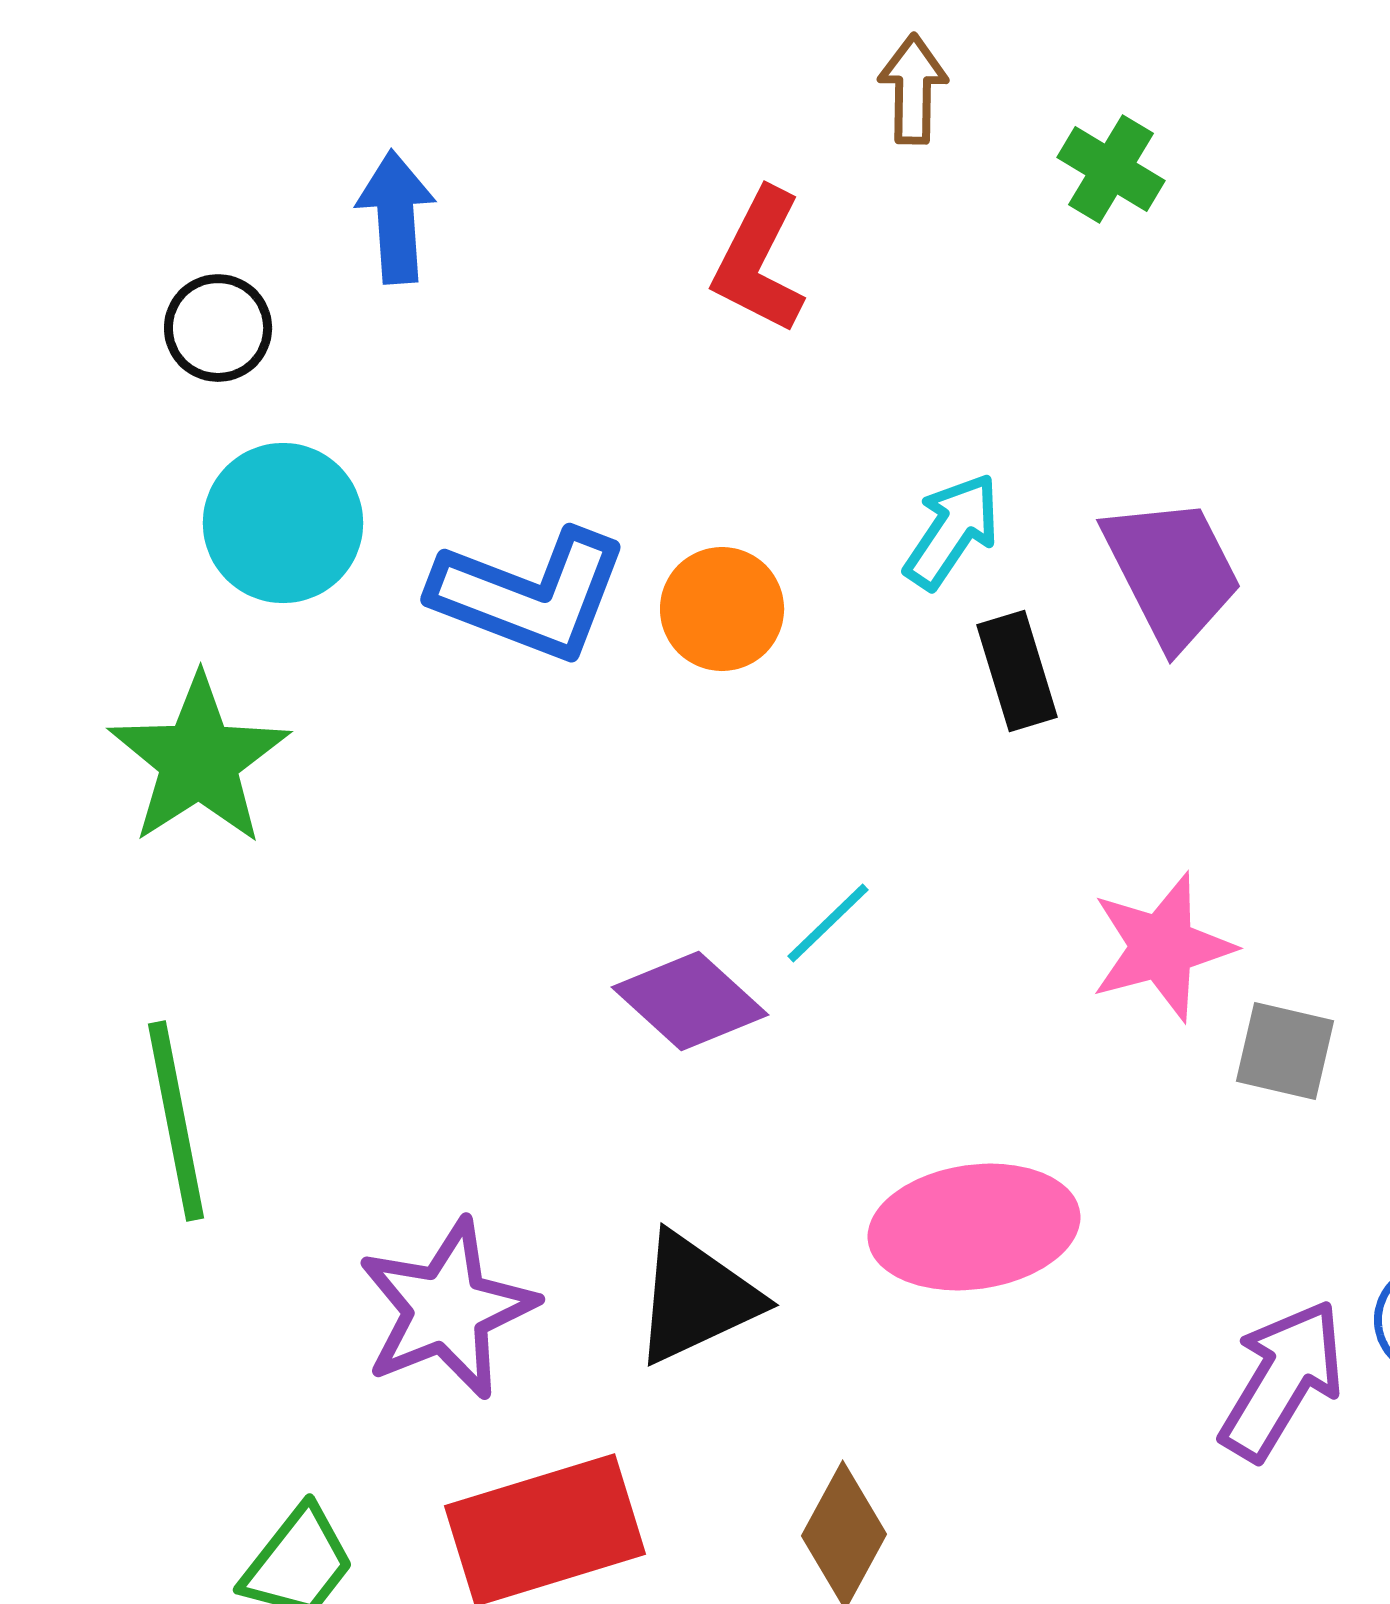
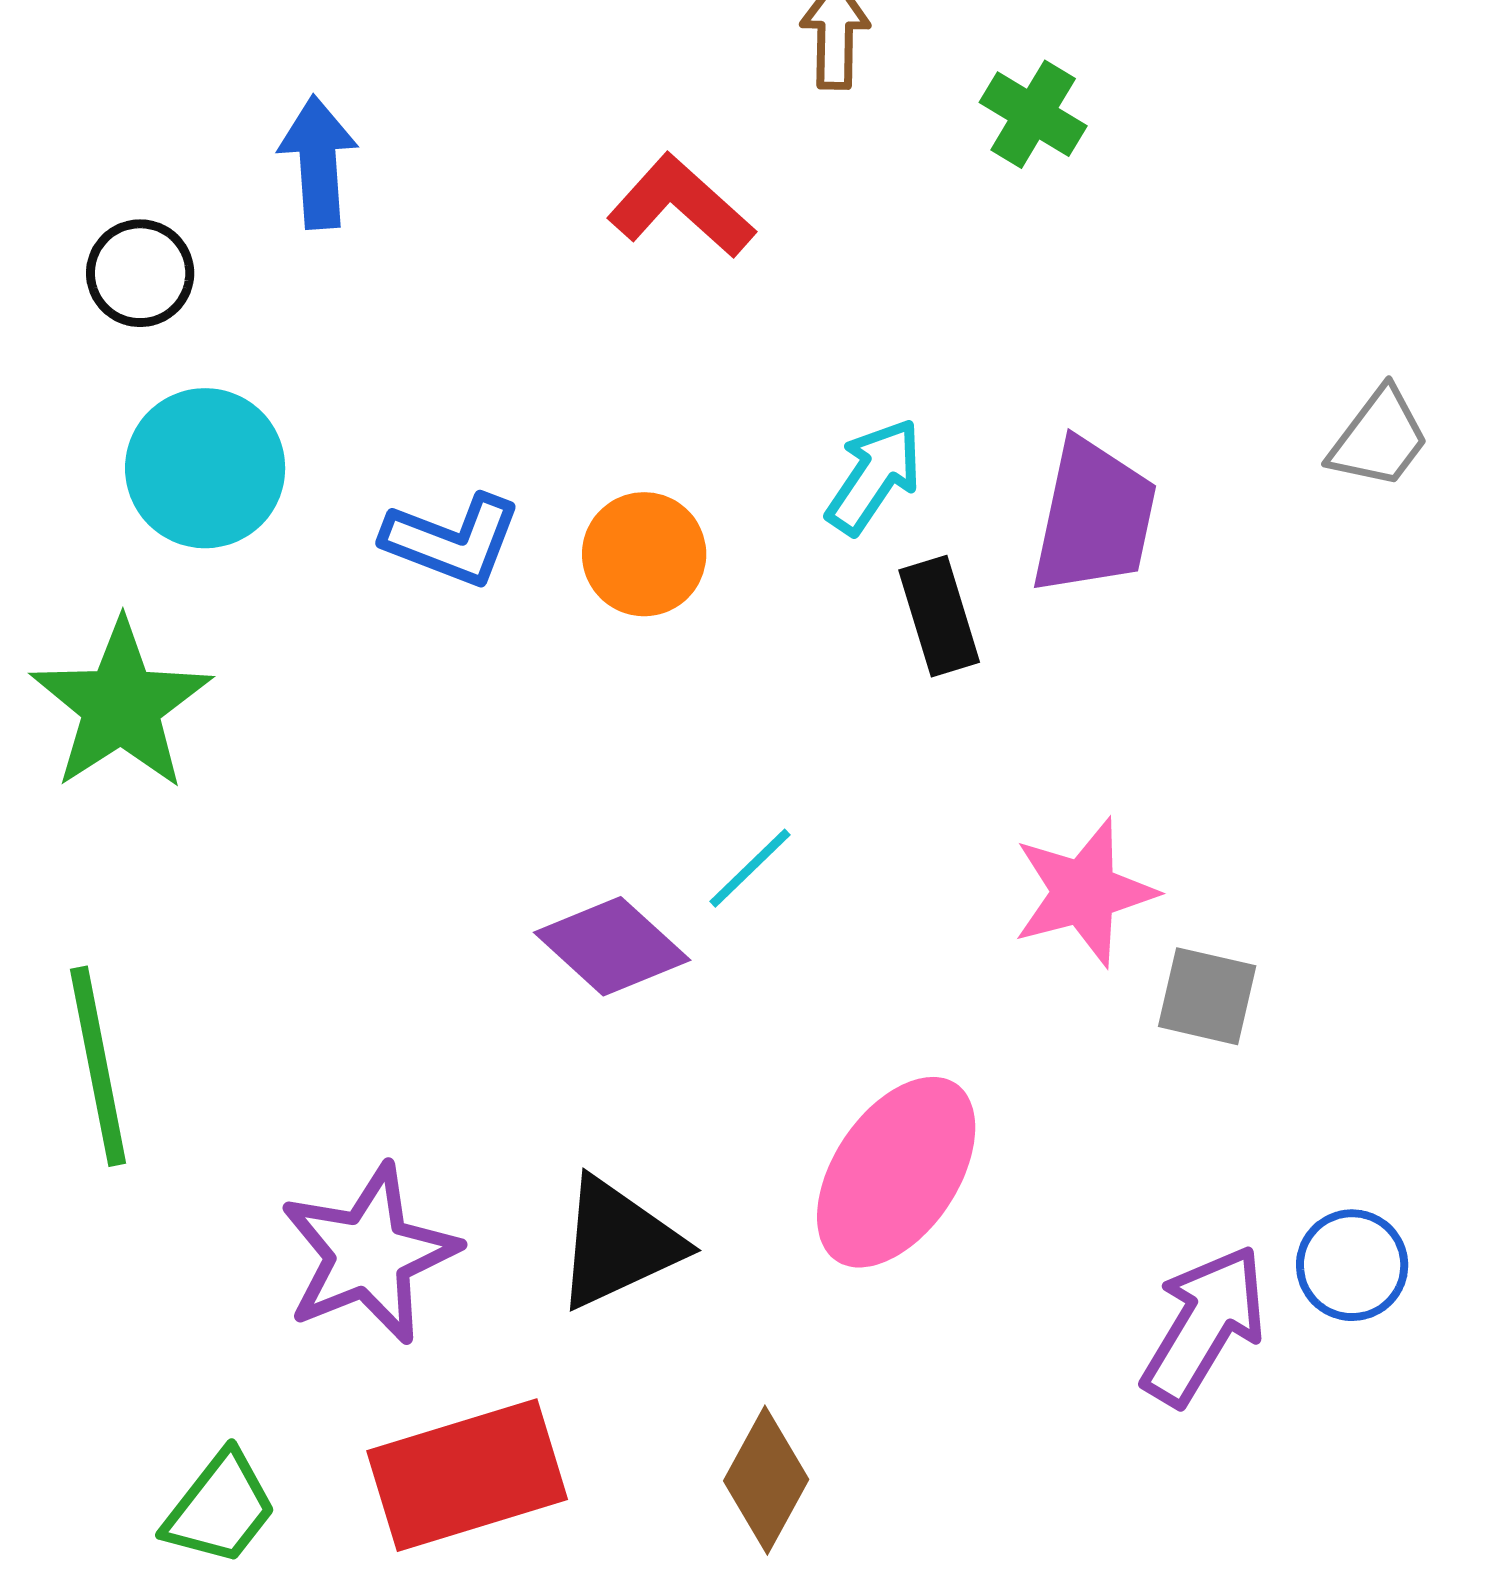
red L-shape: (759, 261) -> (681, 206), turned 105
purple trapezoid: (1172, 572) -> (1094, 517), turned 39
blue L-shape: (530, 595) -> (452, 540), size x0.7
pink ellipse: (974, 1227) -> (896, 1172), turned -48

